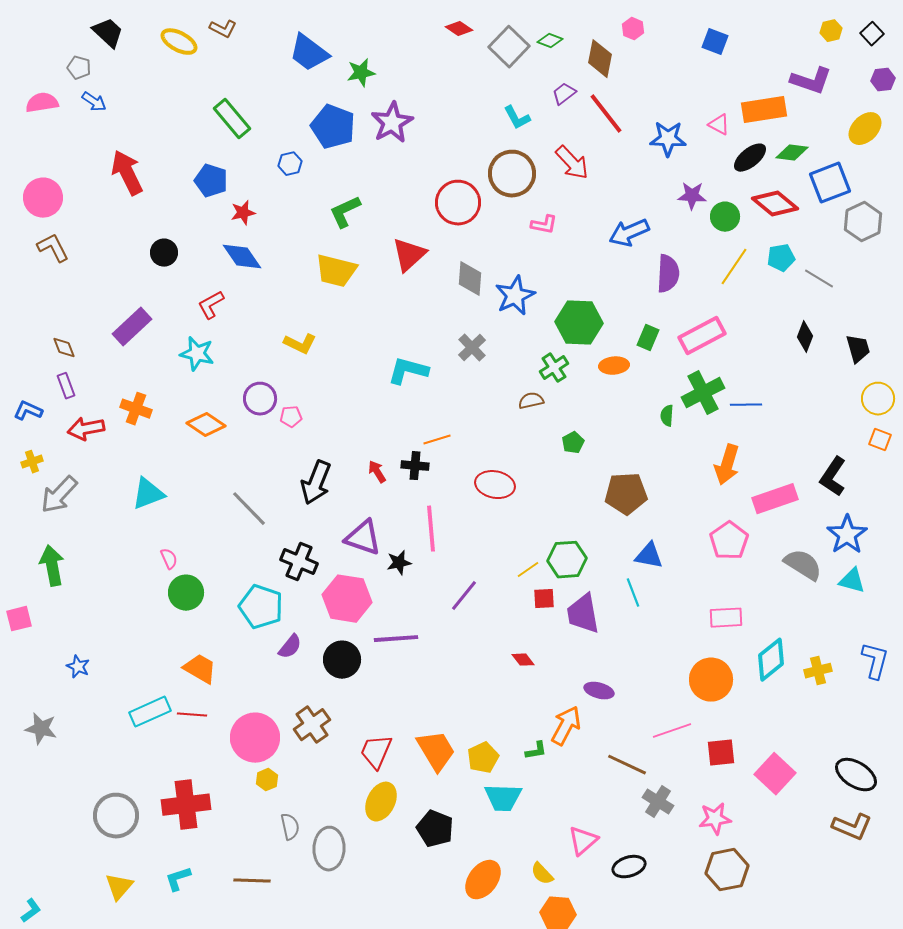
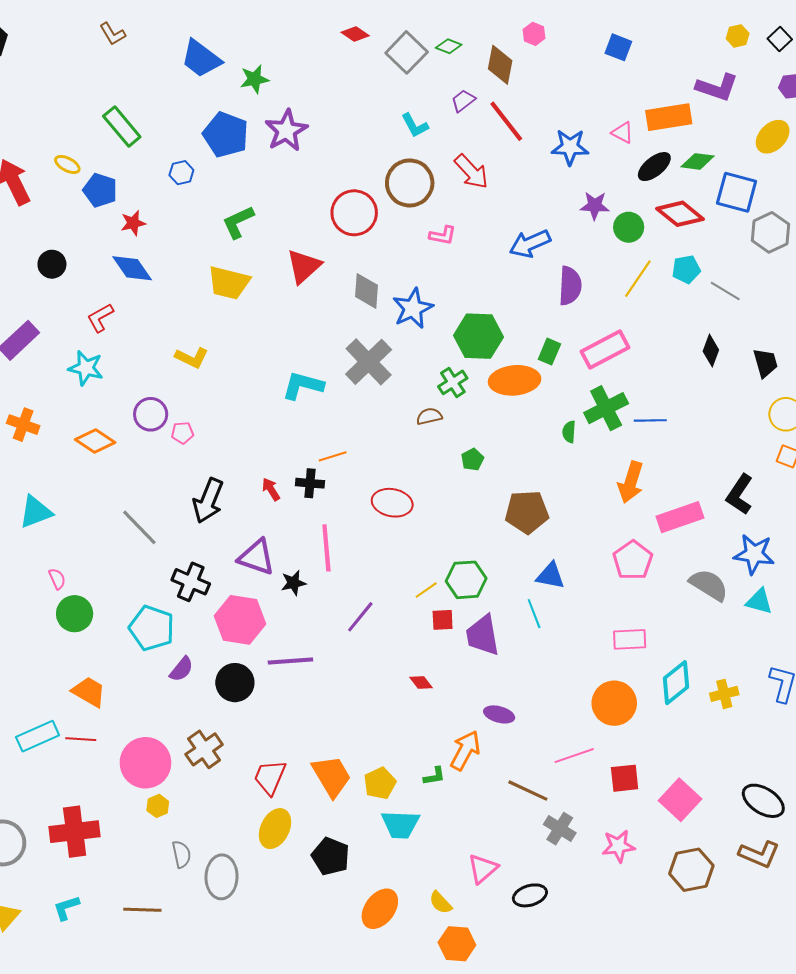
brown L-shape: (223, 29) -> (113, 34), turned 32
yellow ellipse: (179, 42) -> (67, 164), moved, size x0.7
blue square: (830, 183) -> (737, 192), turned 36
gray cross: (472, 348) -> (369, 362), size x1.6
orange ellipse: (614, 366) -> (515, 380), size x1.6
blue star: (847, 535) -> (754, 554), turned -30
brown hexagon: (727, 870) -> (691, 870), moved

